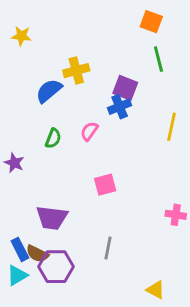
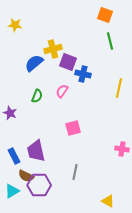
purple square: (125, 88) -> (68, 62), moved
blue cross: (120, 107) -> (83, 74), turned 35
purple trapezoid: (52, 218) -> (36, 151), turned 70
blue rectangle: (20, 249) -> (14, 156), moved

